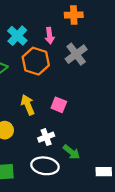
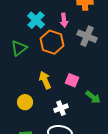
gray cross: (76, 54) -> (87, 36), turned -30
green arrow: (71, 152) -> (93, 97), moved

